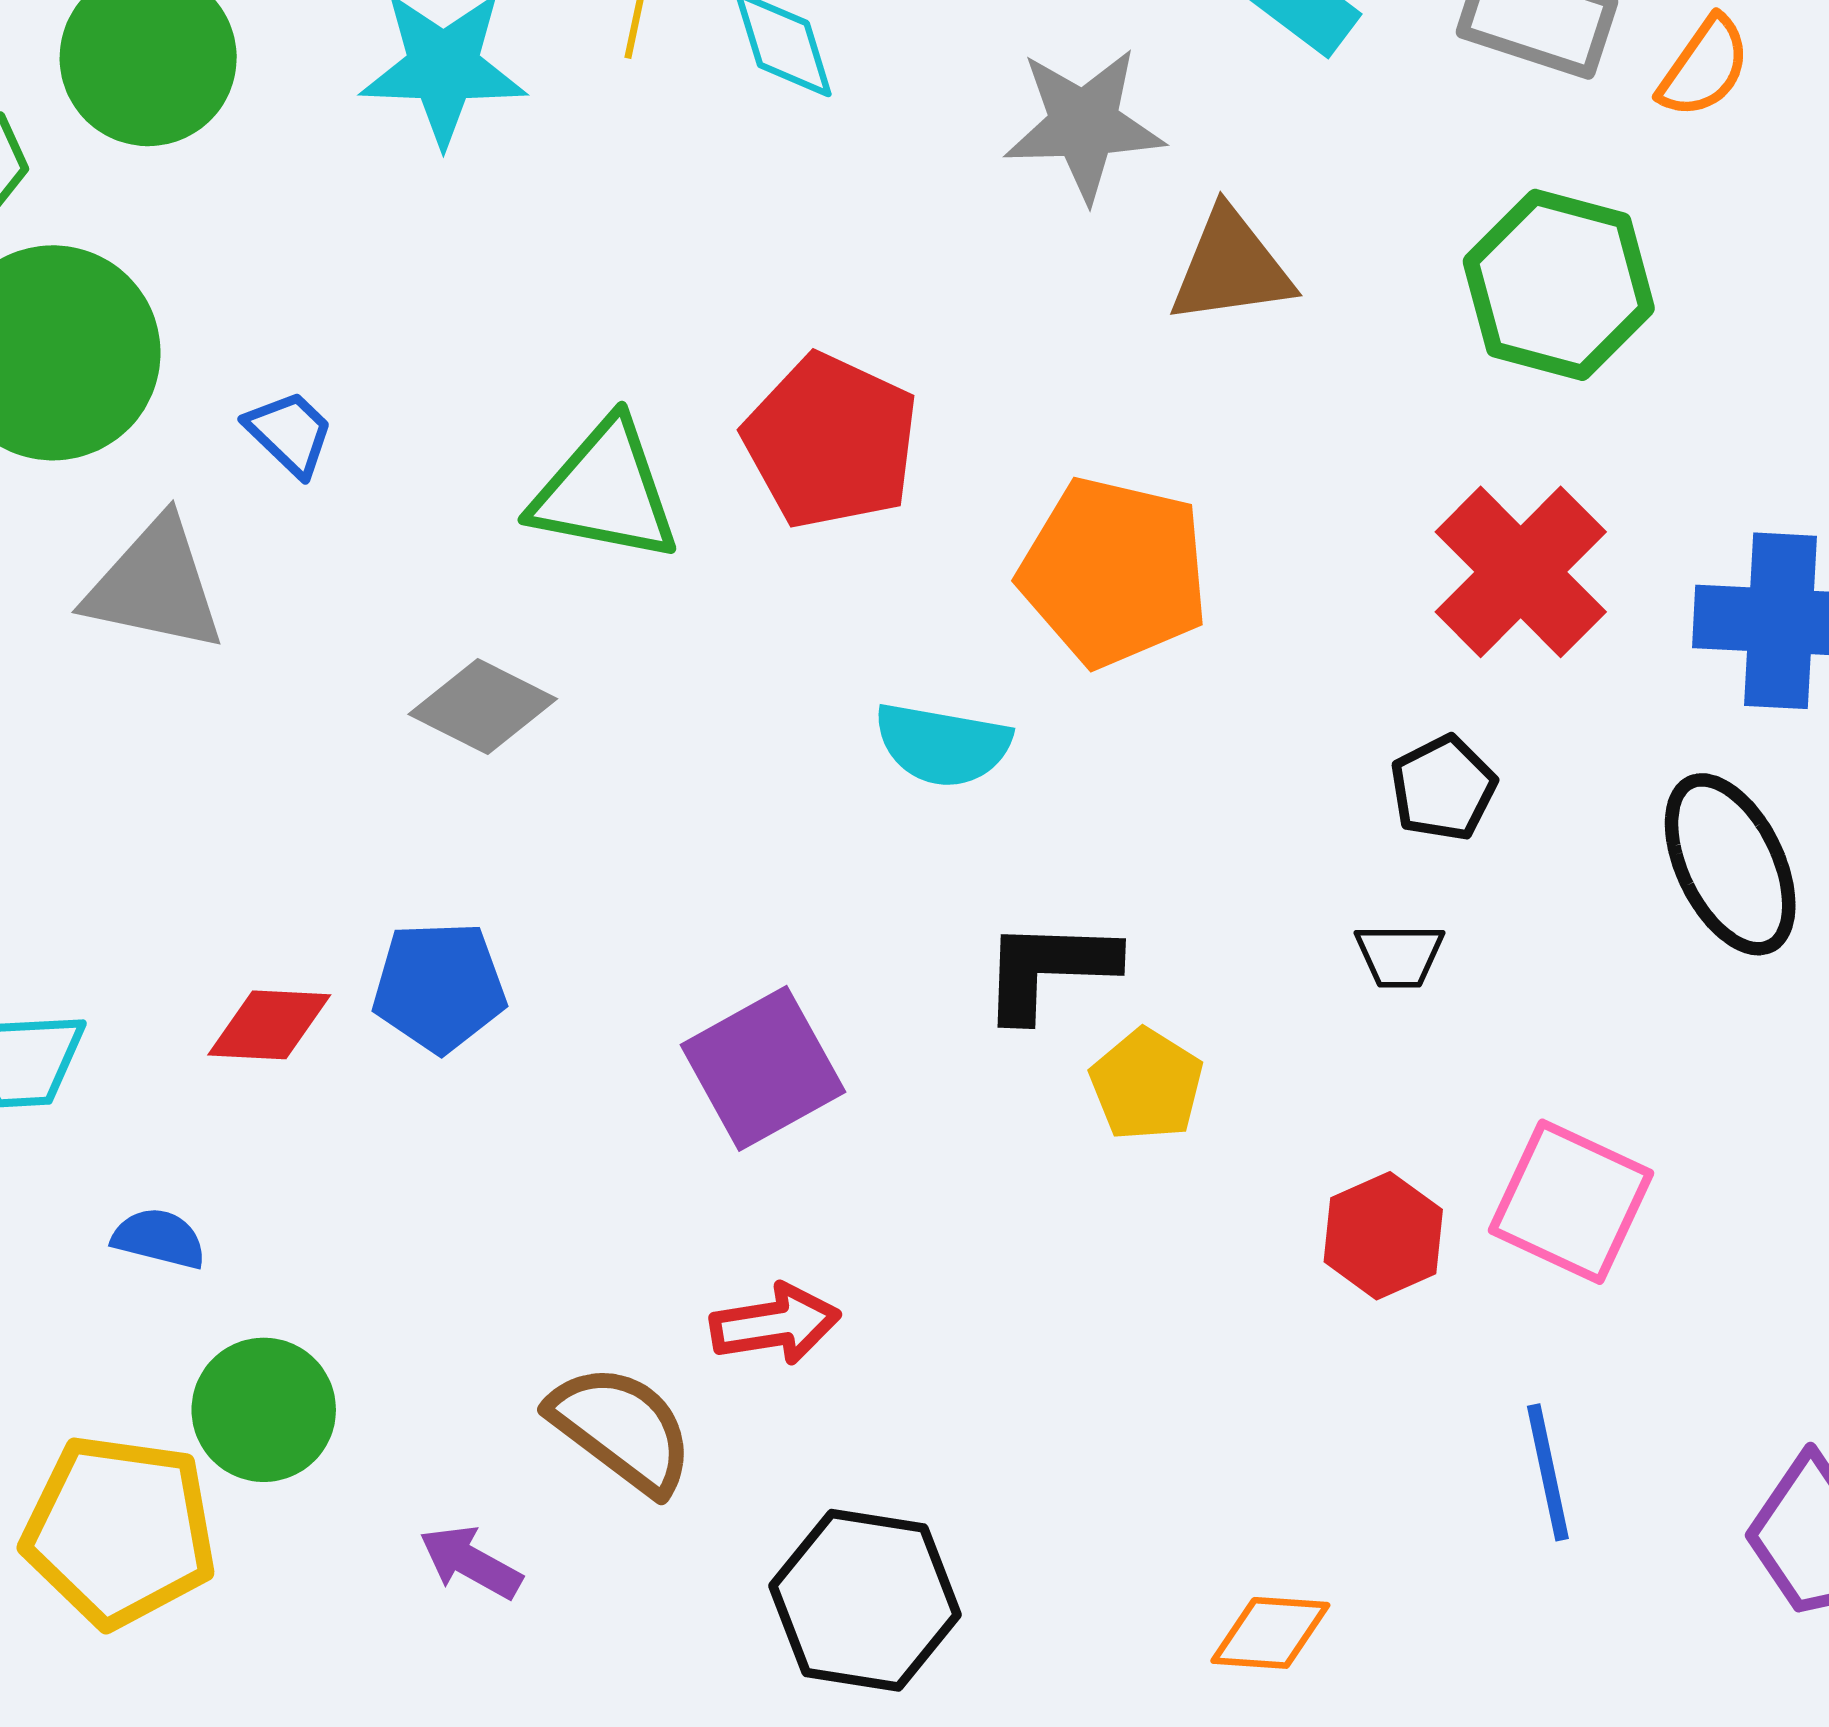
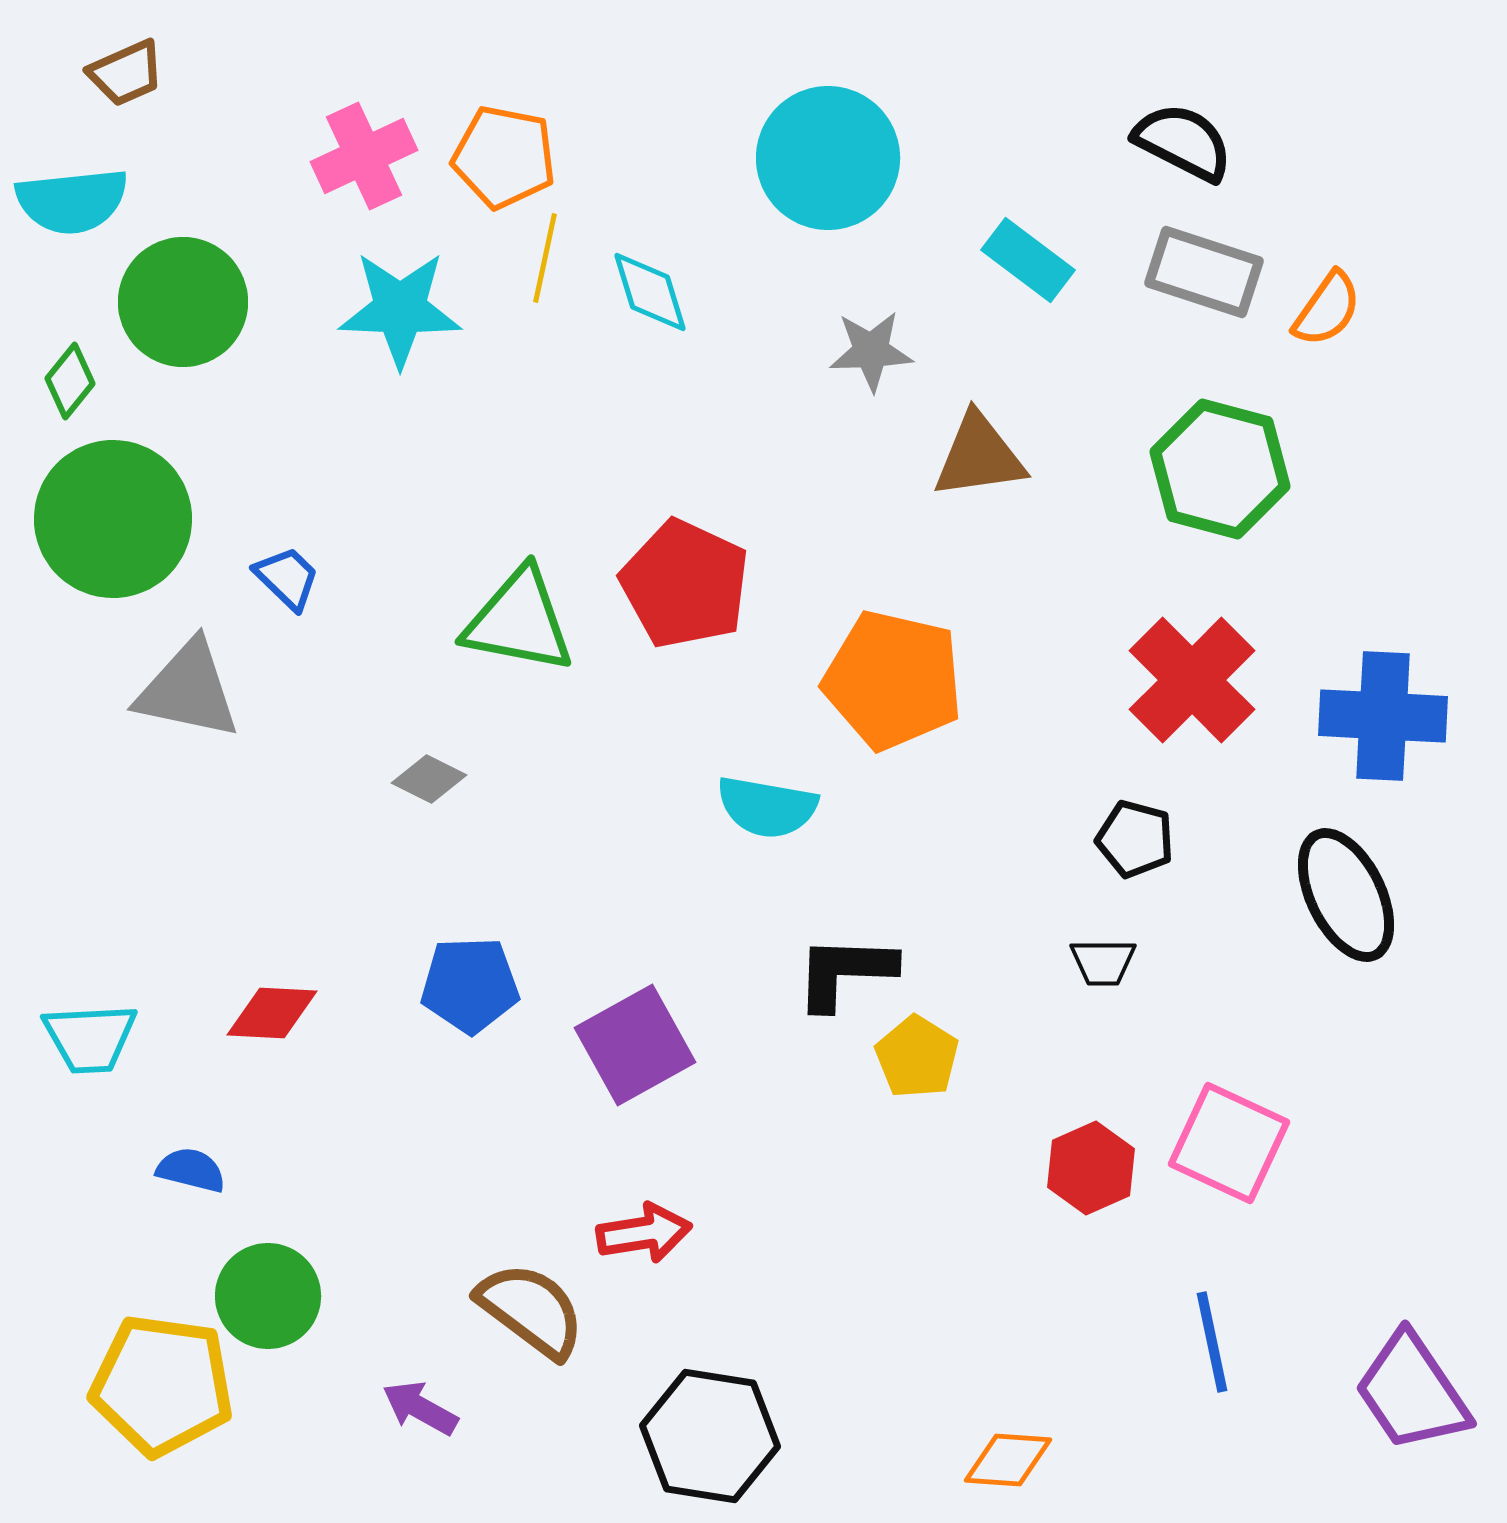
gray star: (1084, 124) -> (871, 351), size x0.7
gray diamond: (483, 707) -> (429, 779), size x0.7
black pentagon: (1443, 788) -> (1135, 839), turned -30
blue pentagon: (439, 987) -> (470, 985), moved

